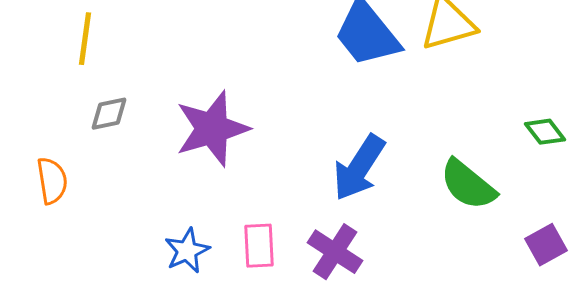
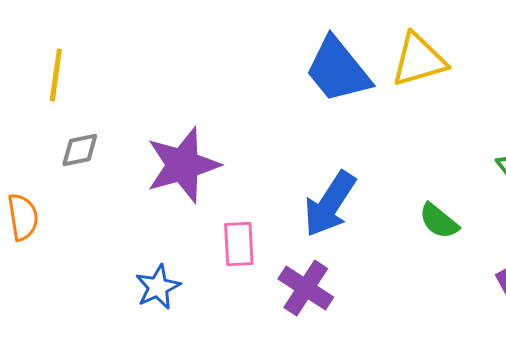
green semicircle: (468, 185) -> (439, 221), size x0.7
pink rectangle: (259, 246) -> (239, 244), moved

